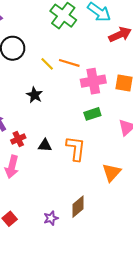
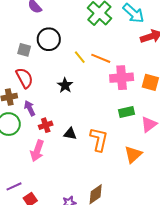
green rectangle: (92, 114) -> (127, 112), moved
orange triangle: (112, 172) -> (133, 154), moved

